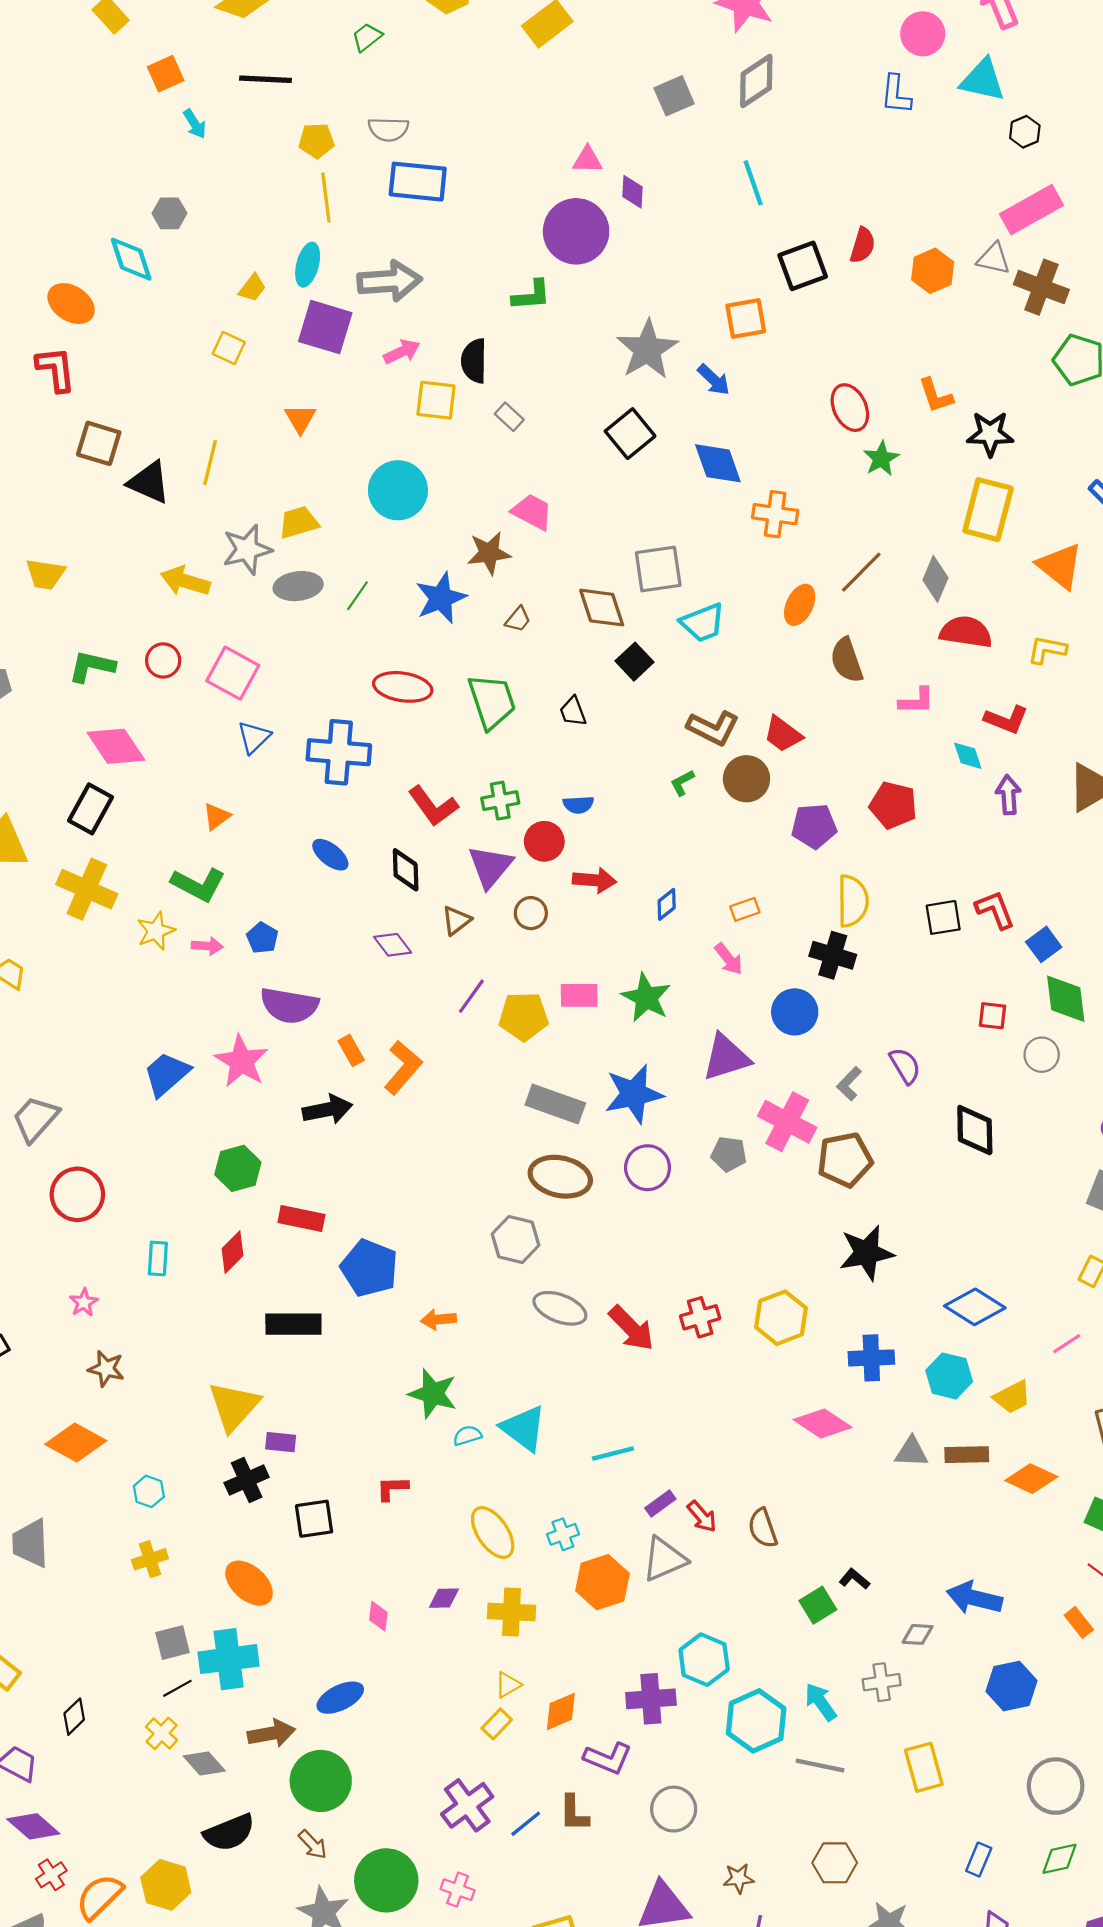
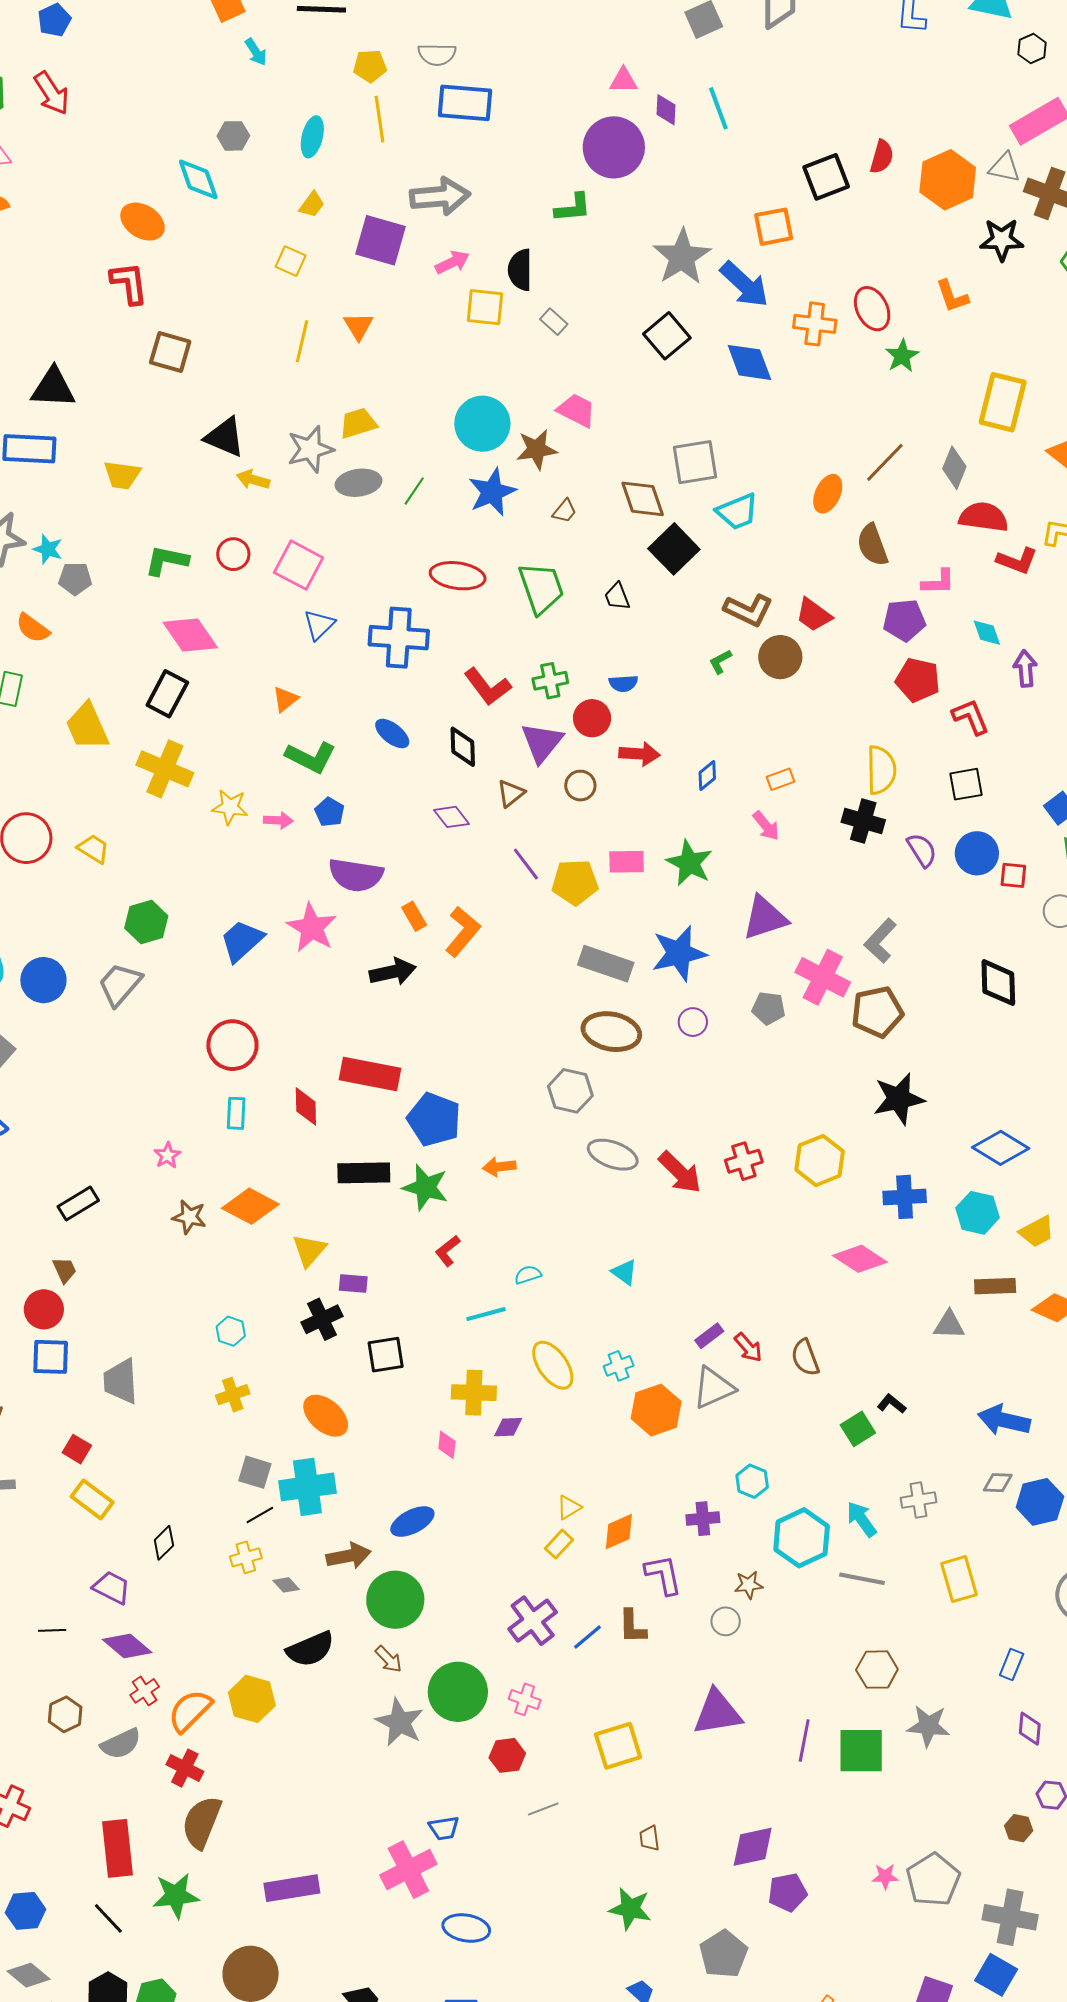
cyan line: (753, 183) -> (718, 108), moved
cyan ellipse: (308, 265) -> (312, 137), moved
orange hexagon: (933, 271) -> (948, 180), size x1.4
blue arrow: (714, 380) -> (744, 284), size x1.6
black star: (990, 434) -> (1002, 240), moved
yellow line: (210, 463) -> (302, 341), moved
black triangle: (149, 482) -> (225, 437), moved
cyan circle: (398, 490) -> (482, 424), moved
orange cross: (775, 514) -> (815, 324), moved
yellow arrow: (185, 581) -> (253, 480), size x0.7
black square: (634, 662) -> (674, 549), size x1.4
red L-shape: (1006, 720) -> (1017, 561), moved
purple pentagon: (814, 826) -> (904, 620), moved
green L-shape: (198, 885) -> (311, 757), moved
red L-shape: (995, 910) -> (971, 717), moved
yellow star: (156, 931) -> (230, 807), turned 30
purple line: (471, 996) -> (526, 864), turned -72
blue circle: (795, 1012) -> (977, 853), moved
purple semicircle: (905, 1066) -> (922, 850), moved
gray L-shape: (849, 1084) -> (880, 941), size x1.4
green hexagon: (238, 1168) -> (146, 922), moved
purple circle: (648, 1168) -> (693, 1022), size x0.7
red circle: (77, 1194) -> (232, 1045), moved
red rectangle: (301, 1218) -> (370, 1074), size x1.4
red diamond: (232, 1252) -> (306, 1106), turned -45
green star: (433, 1394) -> (425, 1187), moved
yellow triangle: (234, 1406) -> (309, 1250), size x0.7
cyan triangle: (524, 1428) -> (624, 1272), moved, size x0.6
orange diamond: (76, 1443) -> (250, 1206), moved
gray triangle: (911, 1452) -> (949, 1325), moved
cyan line: (613, 1454) -> (486, 1314), moved
red L-shape: (392, 1488) -> (448, 1251), moved, turned -36
yellow cross: (511, 1612) -> (474, 1393), moved
gray diamond: (918, 1634) -> (998, 1483), moved
gray square: (173, 1643) -> (255, 1472), turned 32
cyan hexagon: (704, 1660) -> (752, 1481), size x0.7
purple cross: (651, 1699) -> (703, 1519), size x0.7
yellow cross: (162, 1733) -> (246, 1557), turned 32
purple L-shape: (608, 1758) -> (663, 1575), turned -123
gray diamond: (204, 1764) -> (286, 1585), size x0.7
gray circle: (674, 1809) -> (726, 1621), size x0.7
brown star: (739, 1878) -> (749, 1585), moved

